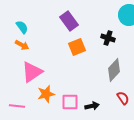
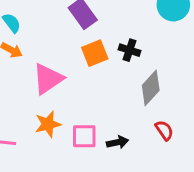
black cross: (108, 38) -> (130, 50), moved
pink triangle: (32, 72) -> (48, 79), moved

